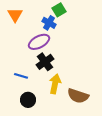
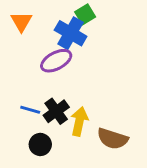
blue cross: (49, 23) -> (71, 33), size x1.5
black cross: (45, 62) -> (56, 111), moved

